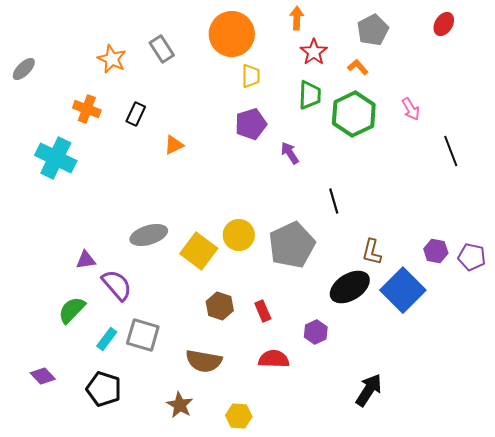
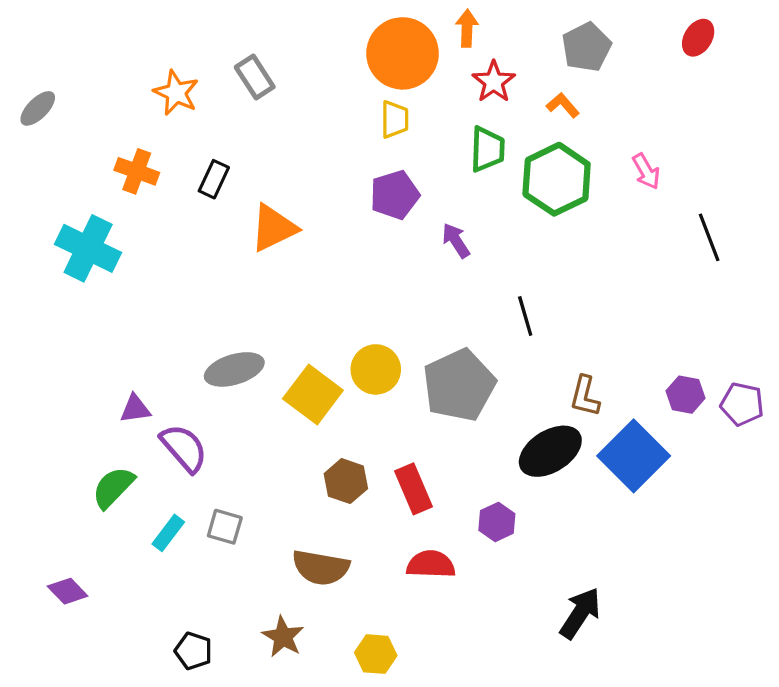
orange circle: (232, 34) -> (403, 53), moved
orange triangle: (174, 145) -> (274, 228), size x1.6
red rectangle: (263, 311) -> (414, 489), size x1.4
gray square: (143, 335) -> (225, 527), size x0.7
black pentagon: (104, 389) -> (193, 651), moved, size x0.7

